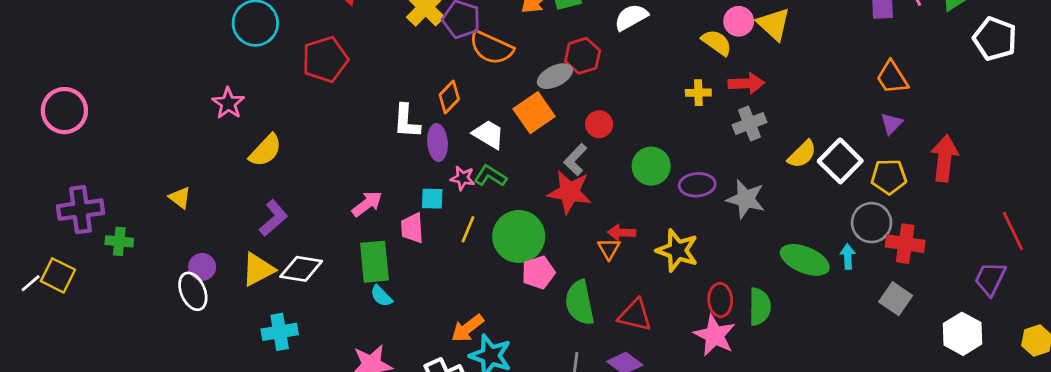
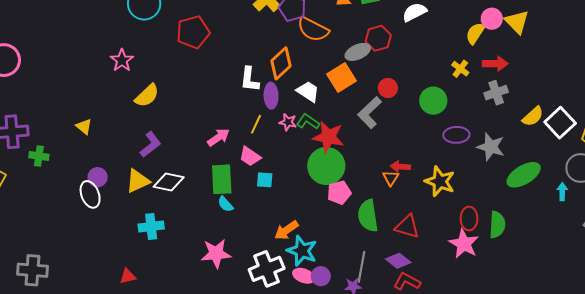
yellow semicircle: (717, 43) -> (475, 33), turned -95
yellow cross: (698, 93) -> (460, 69), turned 36
orange diamond: (449, 97) -> (281, 63), size x1.4
gray L-shape: (575, 160) -> (370, 113), size x1.4
green circle: (651, 166) -> (433, 101), moved
red star: (570, 192) -> (328, 137), moved
cyan square: (432, 199) -> (265, 180), moved
pink trapezoid: (412, 228) -> (250, 156), turned -55
yellow line: (468, 229) -> (256, 124), moved
green ellipse: (805, 260) -> (524, 175), moved, turned -56

